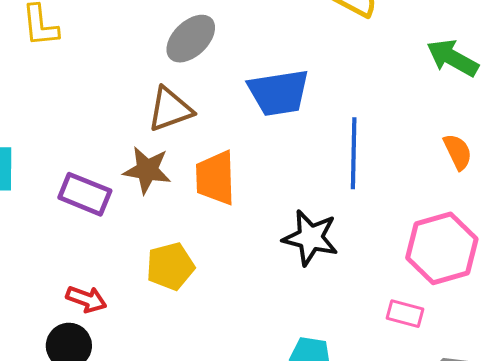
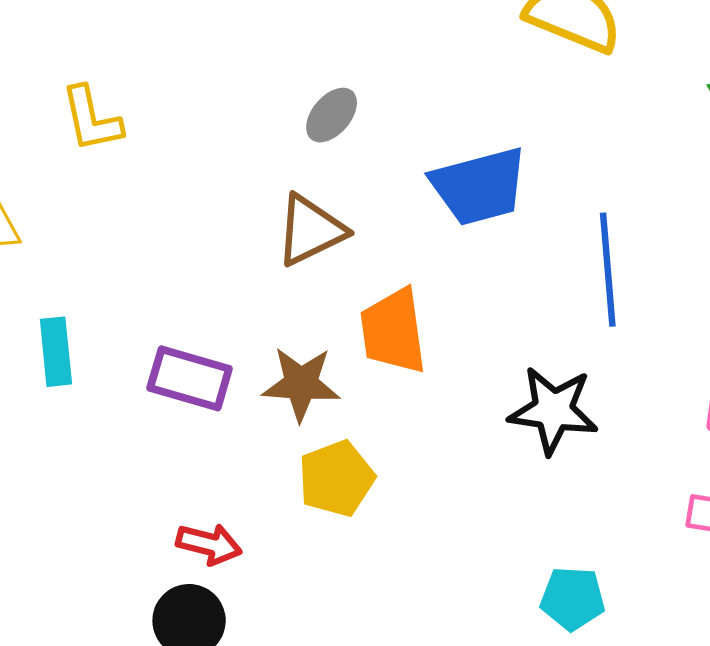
gray ellipse: (191, 39) -> (332, 115), size x0.7
brown star: (147, 170) -> (301, 384), moved

